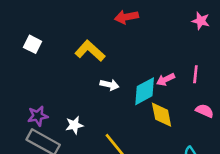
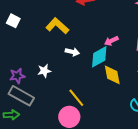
pink arrow: (165, 79) -> (111, 41), moved
white star: (74, 125) -> (44, 71), moved

